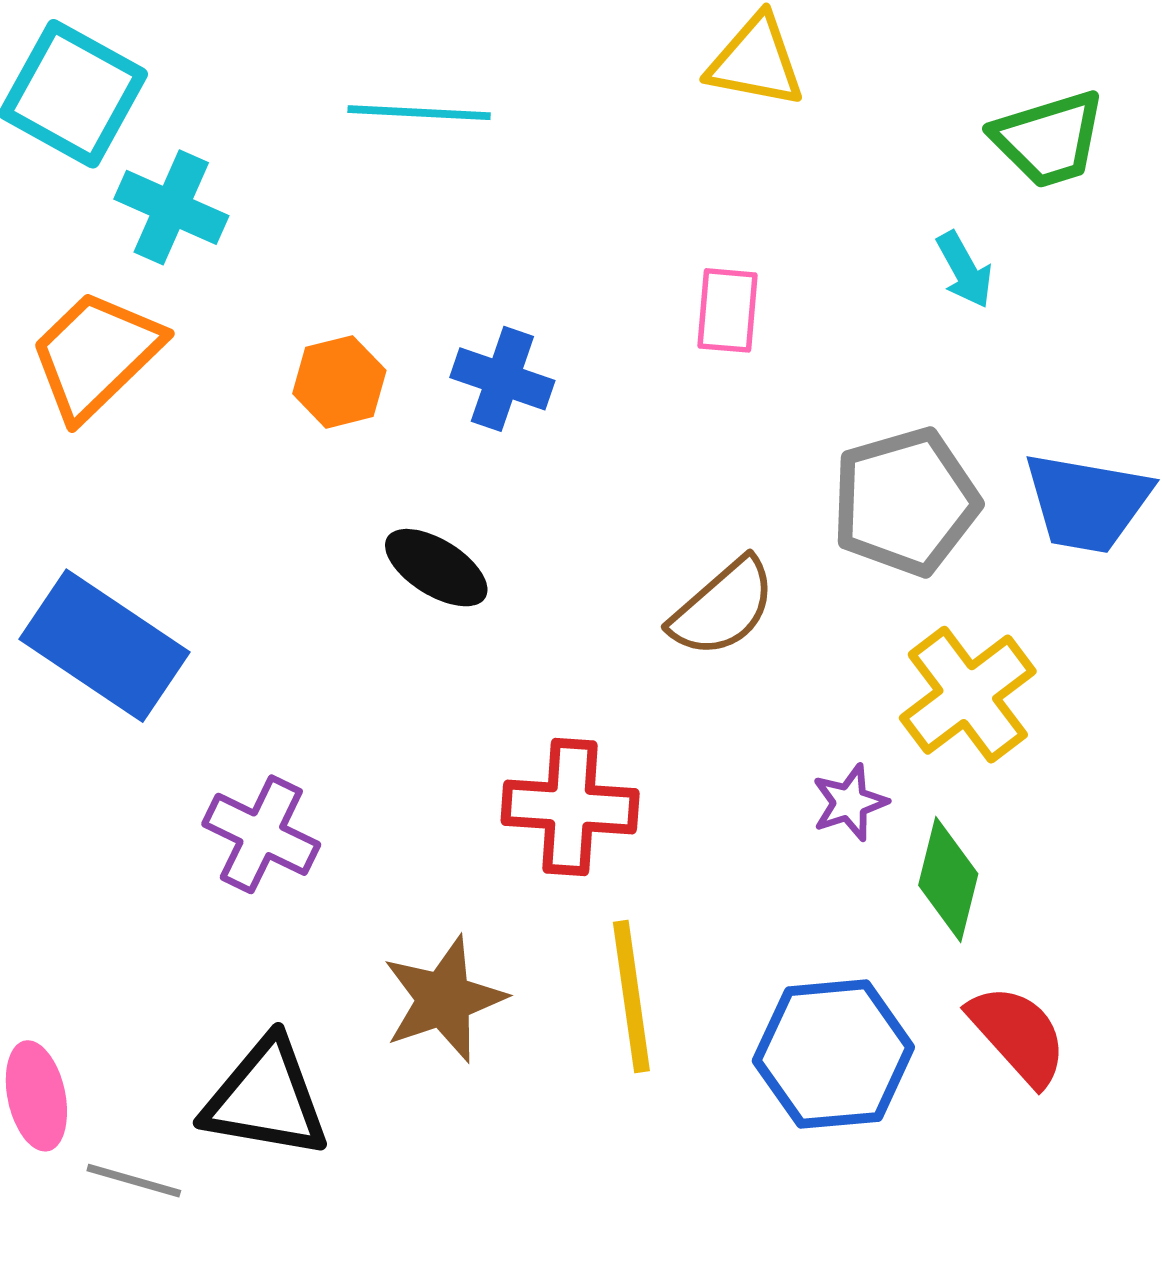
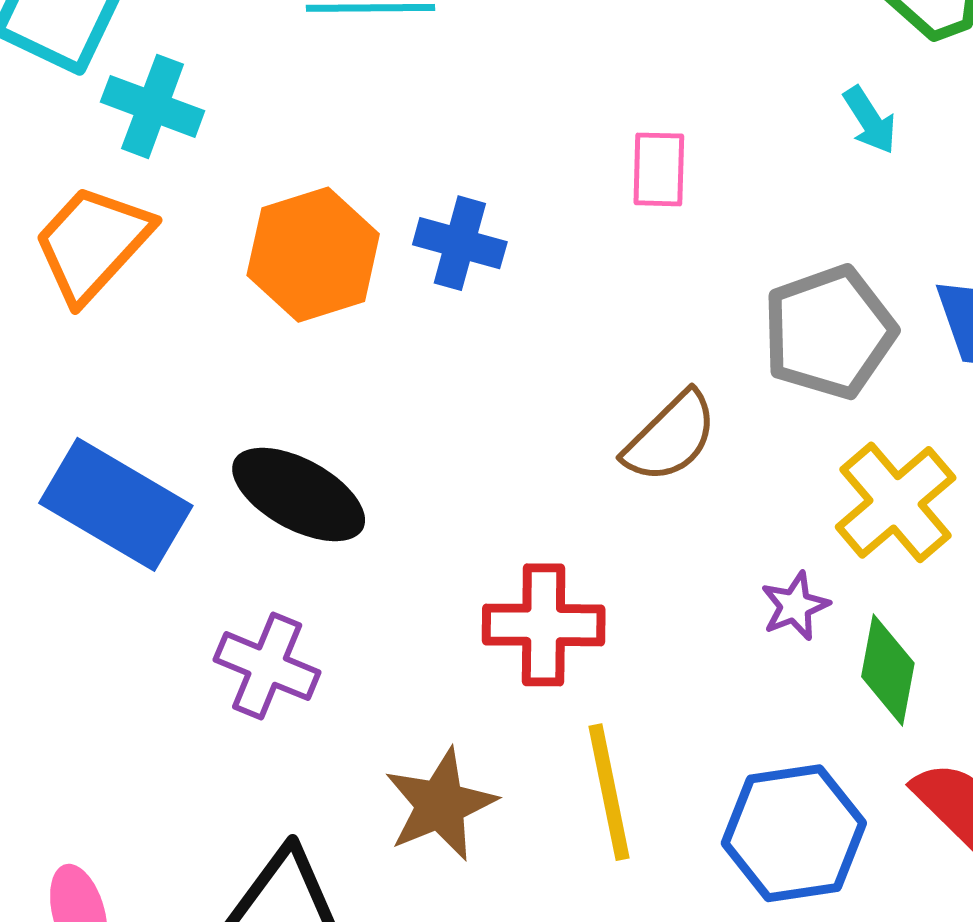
orange hexagon: (339, 382) -> (313, 255), size x1.6
black ellipse: (436, 568) -> (299, 494), moved, size x1.4

